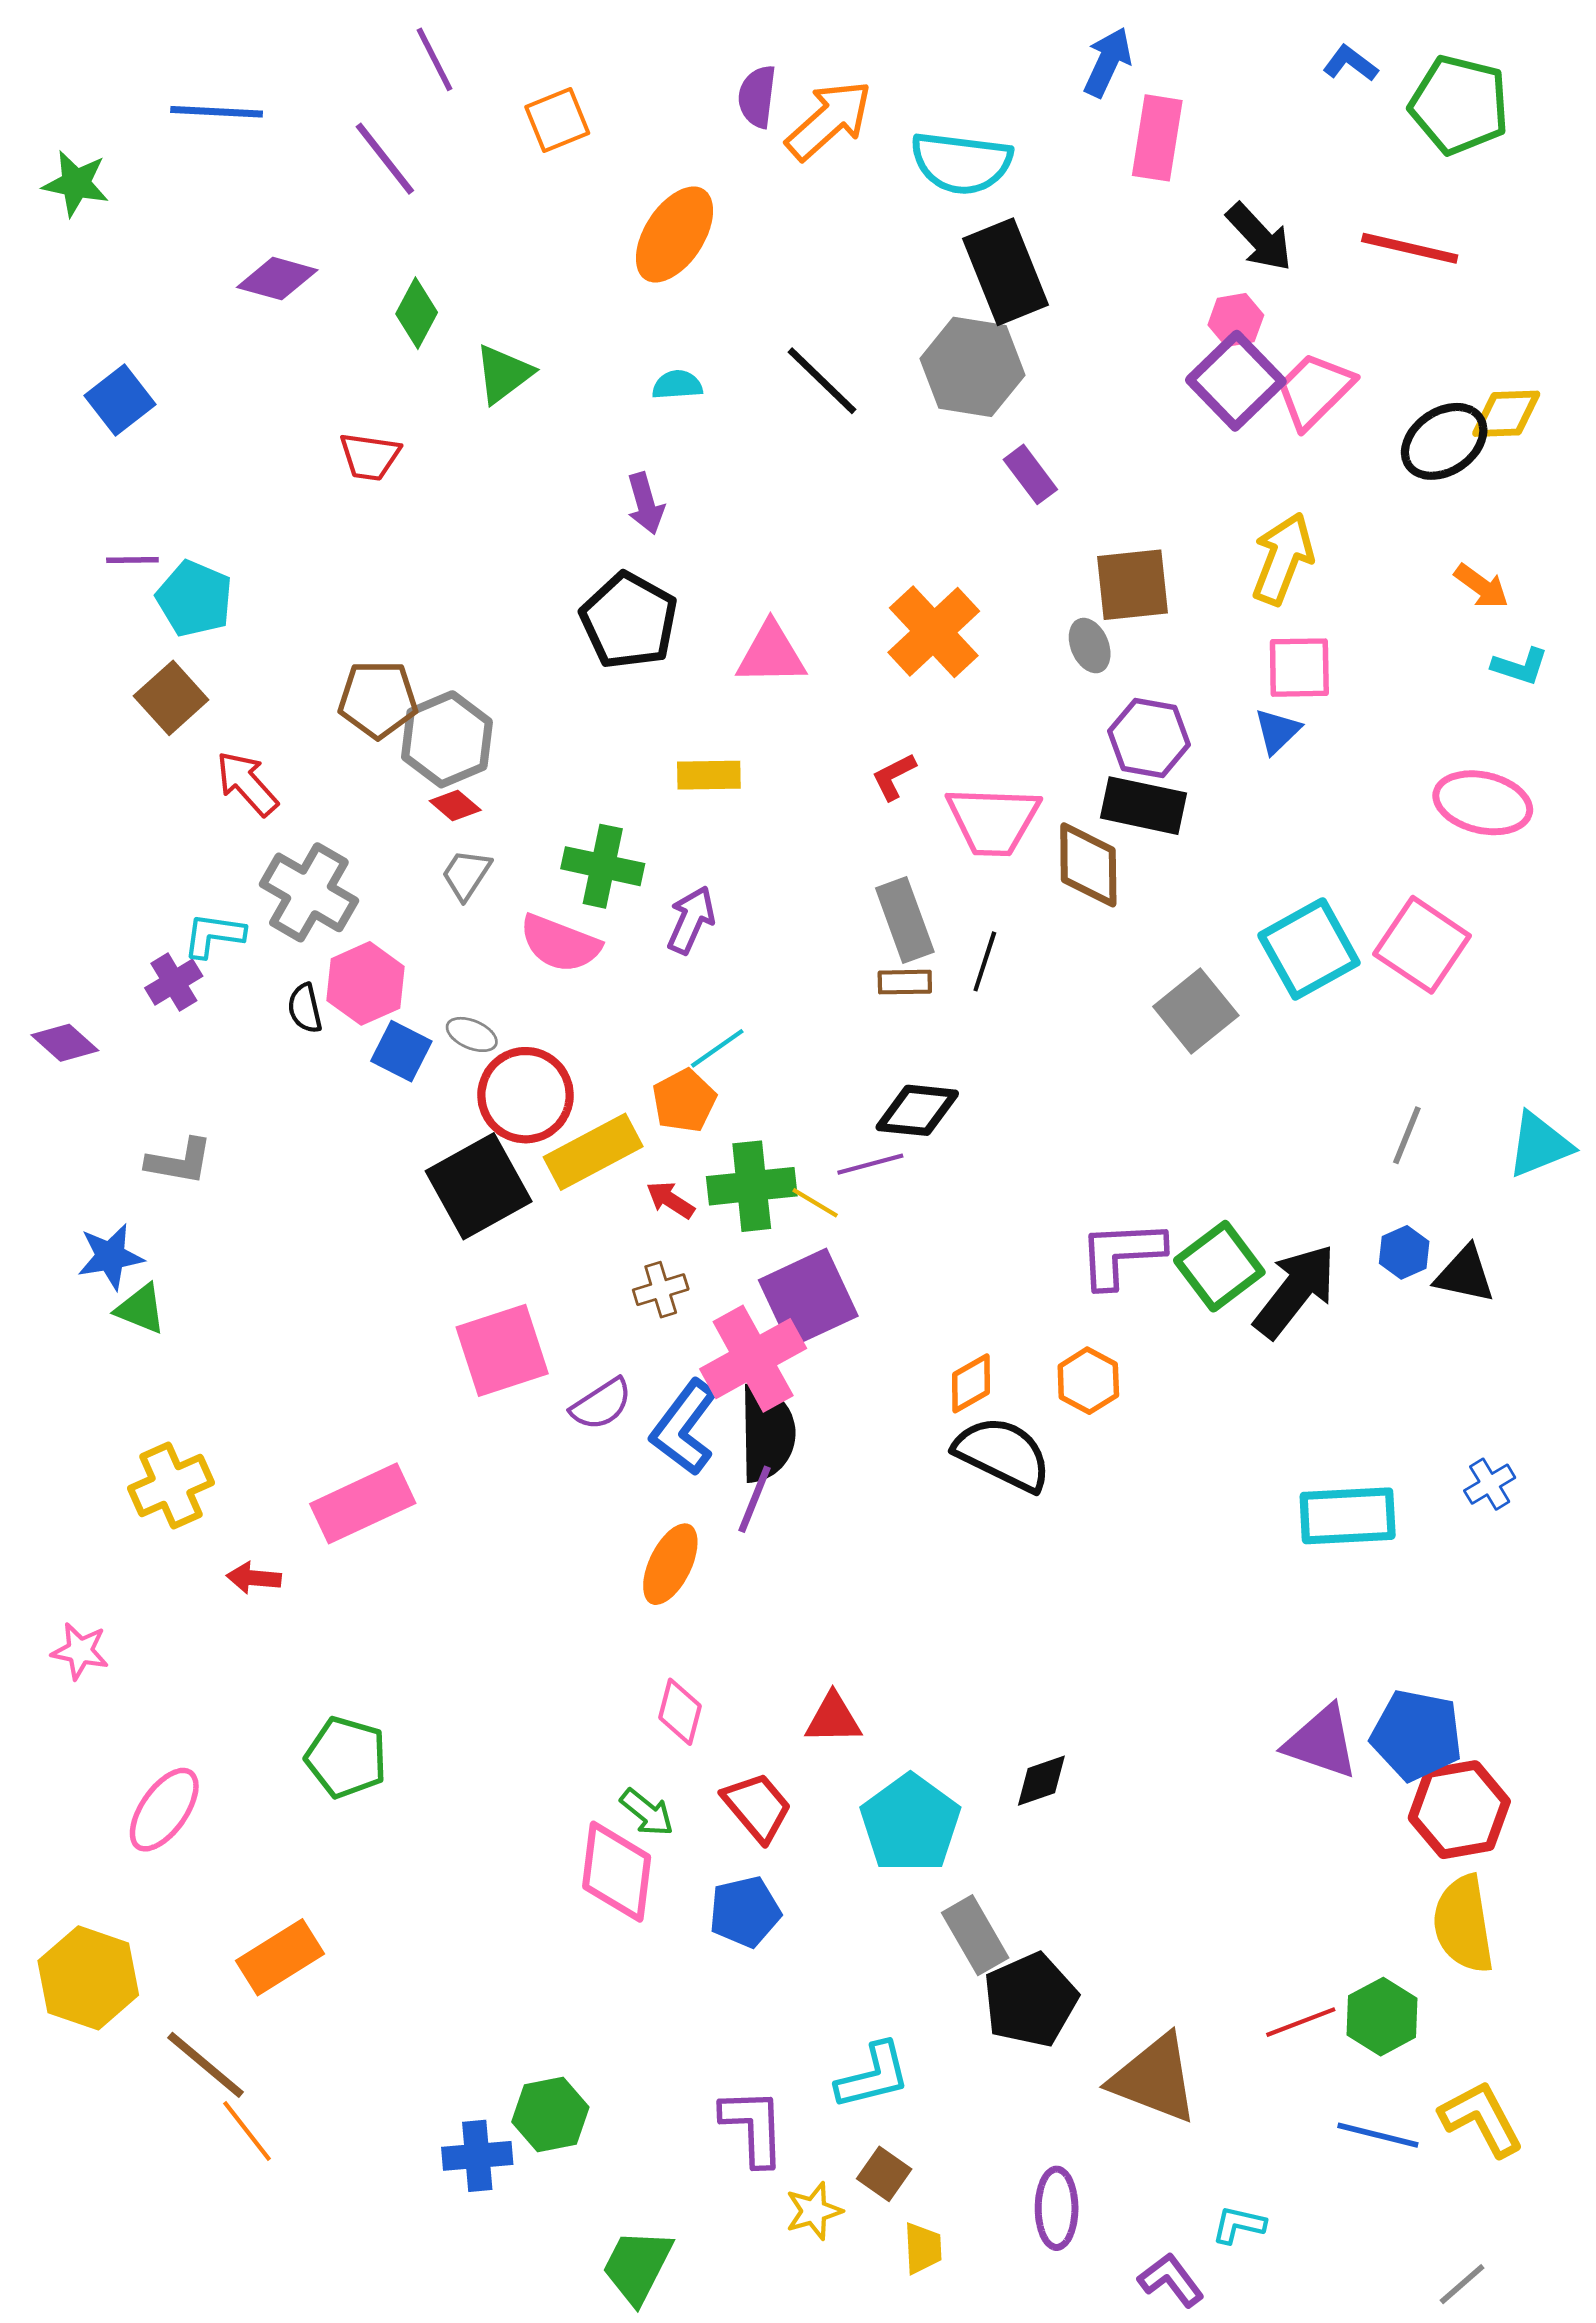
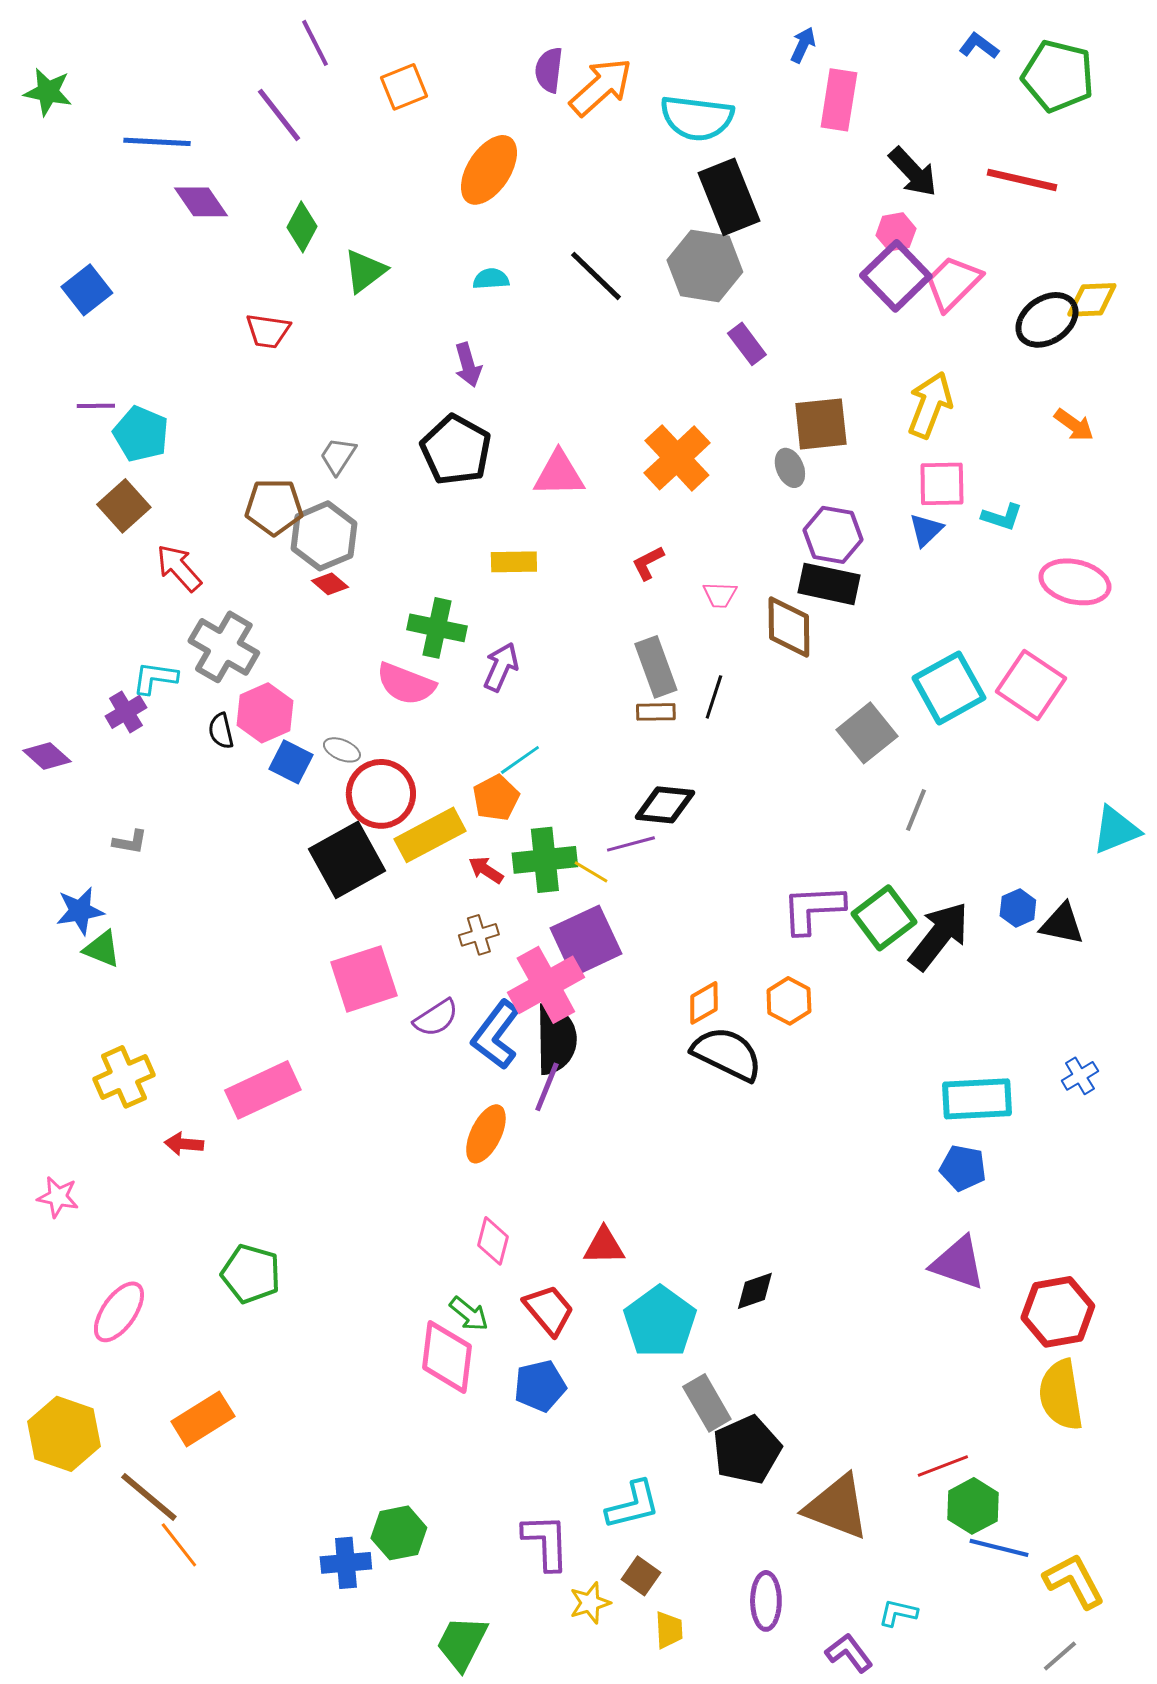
blue arrow: (1108, 62) -> (803, 45), size x0.7
blue line: (217, 112) -> (157, 142), moved
green star: (76, 183) -> (48, 92), moved
purple diamond: (277, 279) -> (201, 202), turned 40
cyan L-shape: (1520, 666) -> (1002, 517), moved
pink trapezoid: (993, 821) -> (720, 595), size x0.5
gray trapezoid: (466, 874) -> (338, 456), moved
gray line: (1407, 1135) -> (916, 810), moved
gray L-shape: (179, 1161) -> (130, 842), size x0.7
blue pentagon: (1417, 1735) -> (963, 1168), moved, size x0.7
green hexagon: (1382, 2017) -> (973, 1506), moved
yellow L-shape: (1481, 2119) -> (1074, 1581), moved

